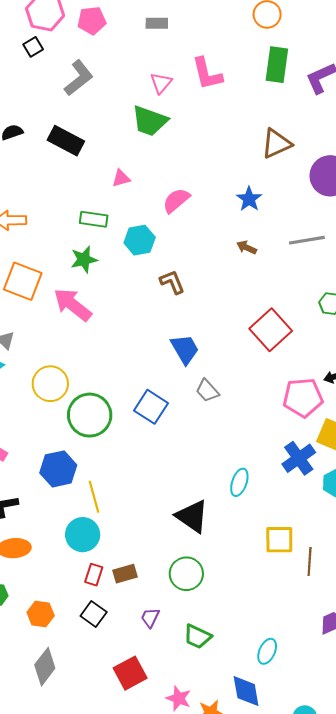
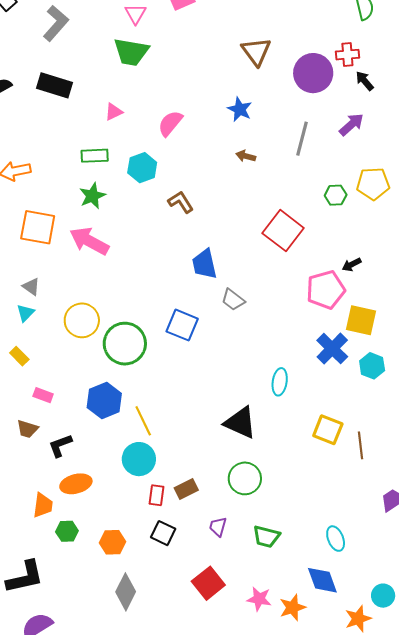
brown triangle: (276, 144) -> (256, 52), turned -32
gray line: (307, 240) -> (302, 139), turned -56
blue trapezoid: (185, 349) -> (204, 264), turned -152
yellow square: (279, 540) -> (328, 430), turned 32
cyan ellipse: (267, 651) -> (336, 539), turned -35

